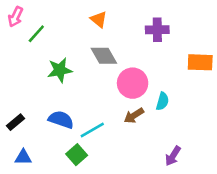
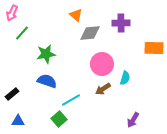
green line: (36, 34) -> (22, 33), moved
gray diamond: (104, 56) -> (90, 33), moved, turned -65
blue semicircle: (61, 120) -> (47, 81), moved

